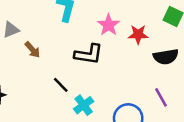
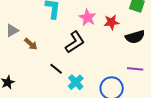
black L-shape: (89, 54) -> (75, 42), turned -35
purple line: (161, 97) -> (135, 69), turned -49

